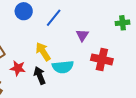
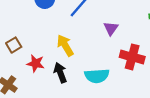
cyan semicircle: (63, 67) -> (97, 76), moved

